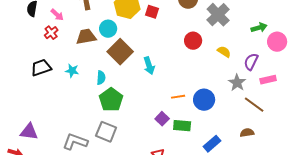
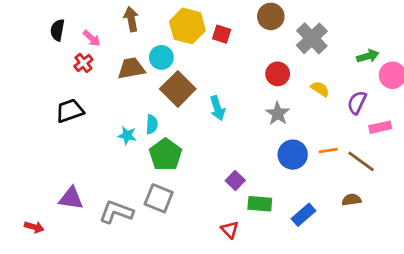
cyan star: (72, 71) -> (127, 135), moved
gray star: (237, 83) -> (278, 114), moved
orange line: (178, 97) -> (328, 150), moved
green rectangle: (182, 126) -> (260, 204), moved
purple triangle: (29, 132) -> (71, 198), moved

